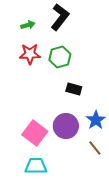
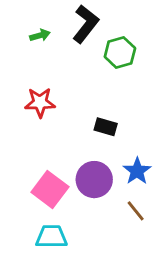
red star: (30, 54) -> (40, 102), moved
green hexagon: (60, 57) -> (120, 52), moved

